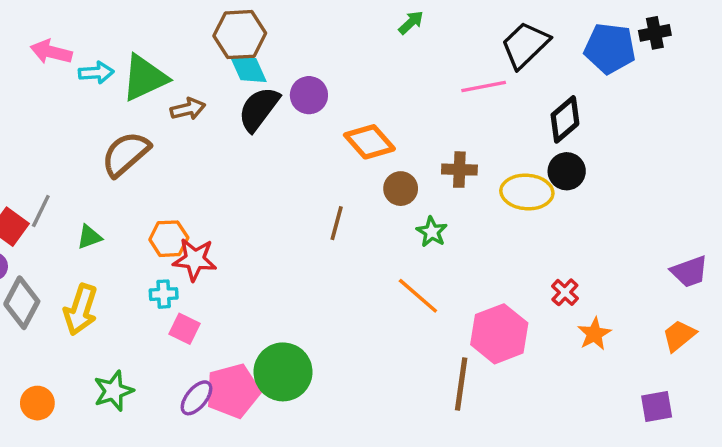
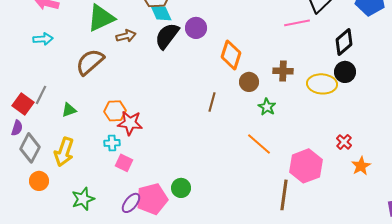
cyan arrow: (96, 73) -> (43, 39), moved
orange diamond: (369, 142) -> (231, 55), turned 60
green circle: (283, 372) -> (181, 188), size x0.6
orange circle: (37, 403) -> (39, 181), moved

